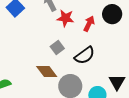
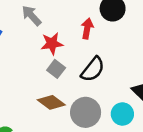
red star: (65, 18) -> (52, 44), moved

